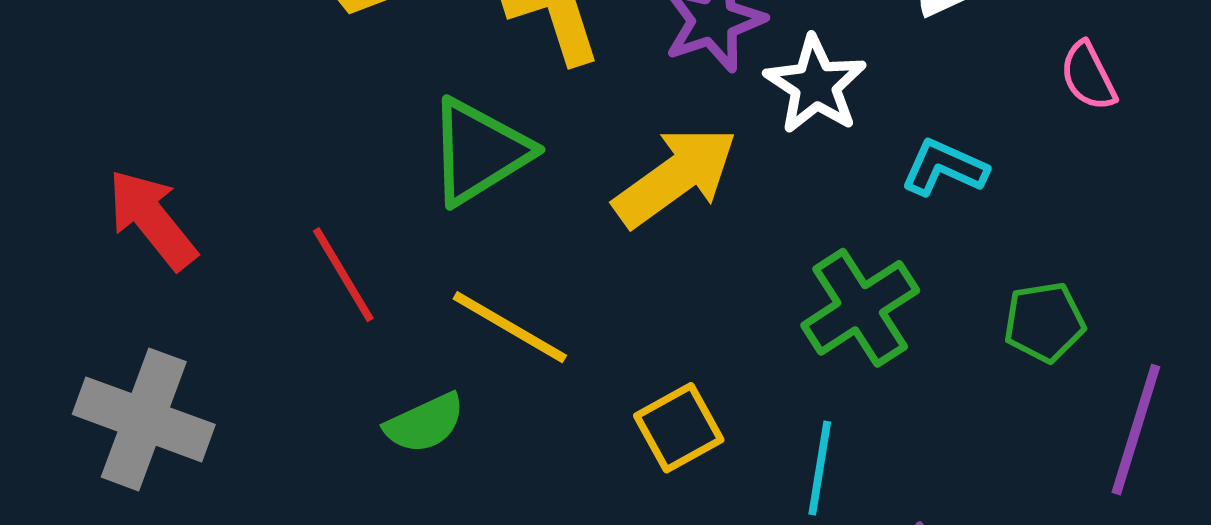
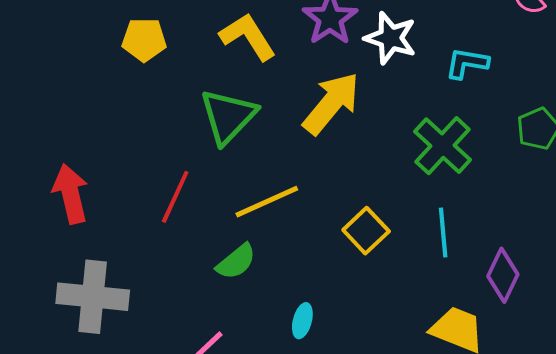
red arrow: (152, 219) -> (71, 194), turned 40
red line: (343, 275) -> (175, 197), turned 70
yellow line: (510, 327) -> (267, 202), turned -40

